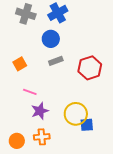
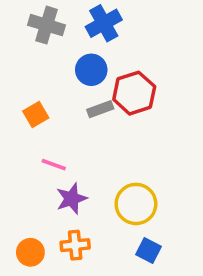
red hexagon: (90, 68) -> (134, 93), moved
blue square: (87, 125) -> (149, 250), moved, turned 32

